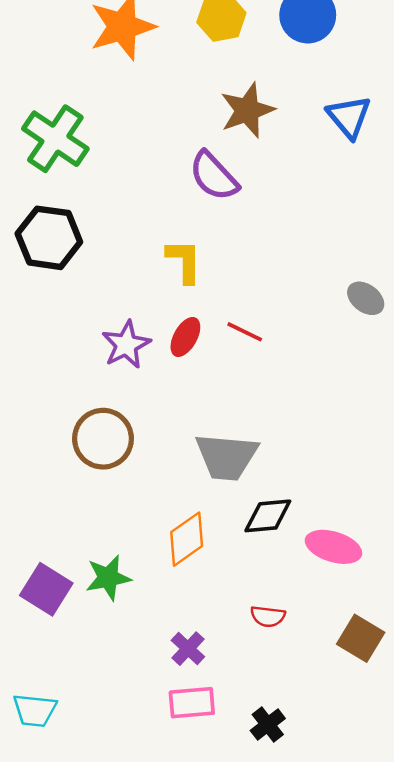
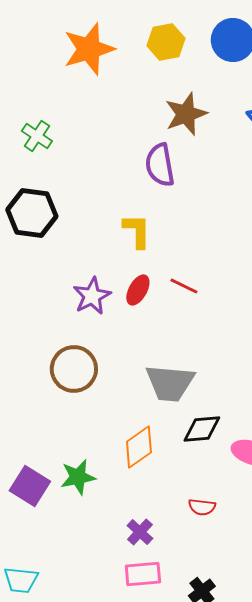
green cross: (55, 139) -> (37, 136), size x0.6
purple semicircle: (214, 176) -> (160, 165), turned 33

